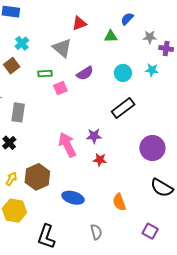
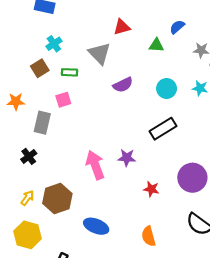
green rectangle: (45, 74) -> (70, 72), moved
pink square: (60, 88) -> (63, 100), moved
red star: (100, 160) -> (151, 189), moved

